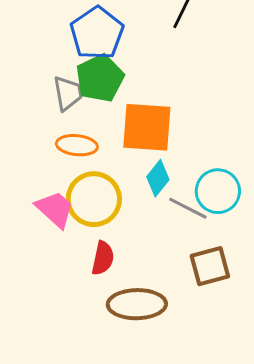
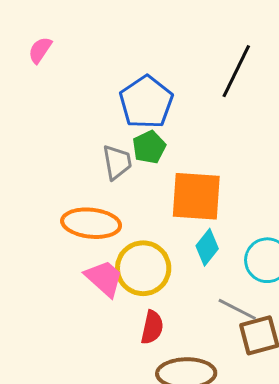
green pentagon: (100, 78) -> (149, 147), size x0.7
orange ellipse: (77, 145) -> (91, 223), moved, size x1.4
gray line: (188, 208) -> (237, 309), moved

